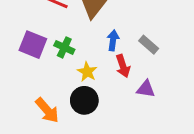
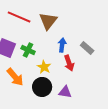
purple triangle: (146, 89) -> (65, 92), moved
orange arrow: (47, 110) -> (15, 77), moved

